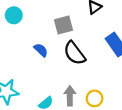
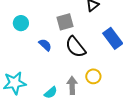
cyan circle: (14, 15) -> (21, 23), moved
yellow circle: (95, 98) -> (93, 76), moved

